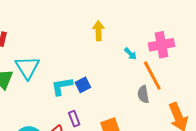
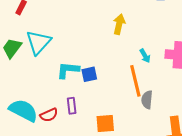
orange line: (152, 76) -> (135, 81), moved

